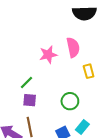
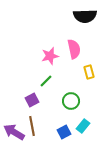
green line: (27, 83) -> (46, 81), moved
purple square: (30, 100) -> (32, 100), turned -32

